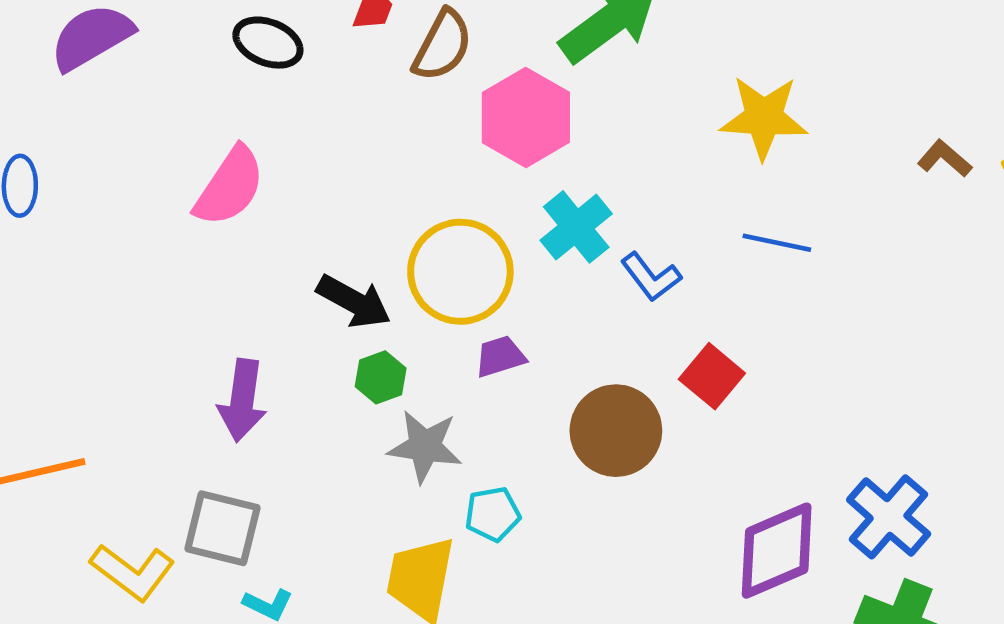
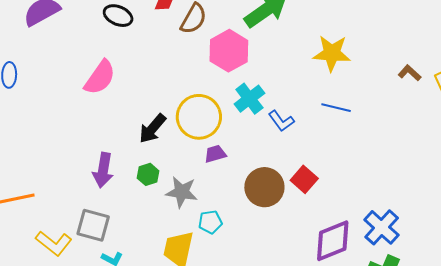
black arrow: (354, 301) -> (152, 129), turned 100
red square: (712, 376) -> (304, 179), moved
green hexagon: (381, 377) -> (148, 174), moved

